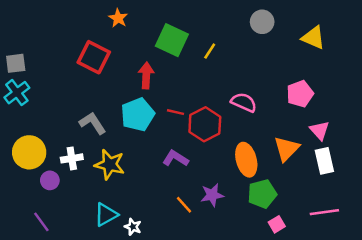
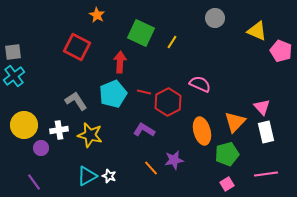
pink pentagon: (300, 94) -> (281, 51), moved, turned -30
green pentagon: (262, 194) -> (227, 154), moved
white star: (133, 227) -> (109, 176), moved

